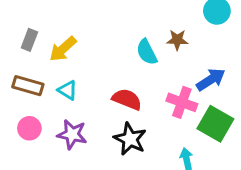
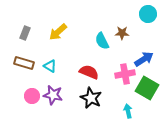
yellow arrow: (63, 49) -> (58, 32), moved
pink cross: (182, 102) -> (125, 74), turned -30
pink circle: (29, 128) -> (32, 96), moved

